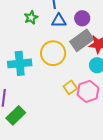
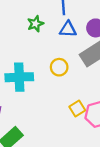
yellow circle: (53, 53) -> (59, 67), size x0.6

